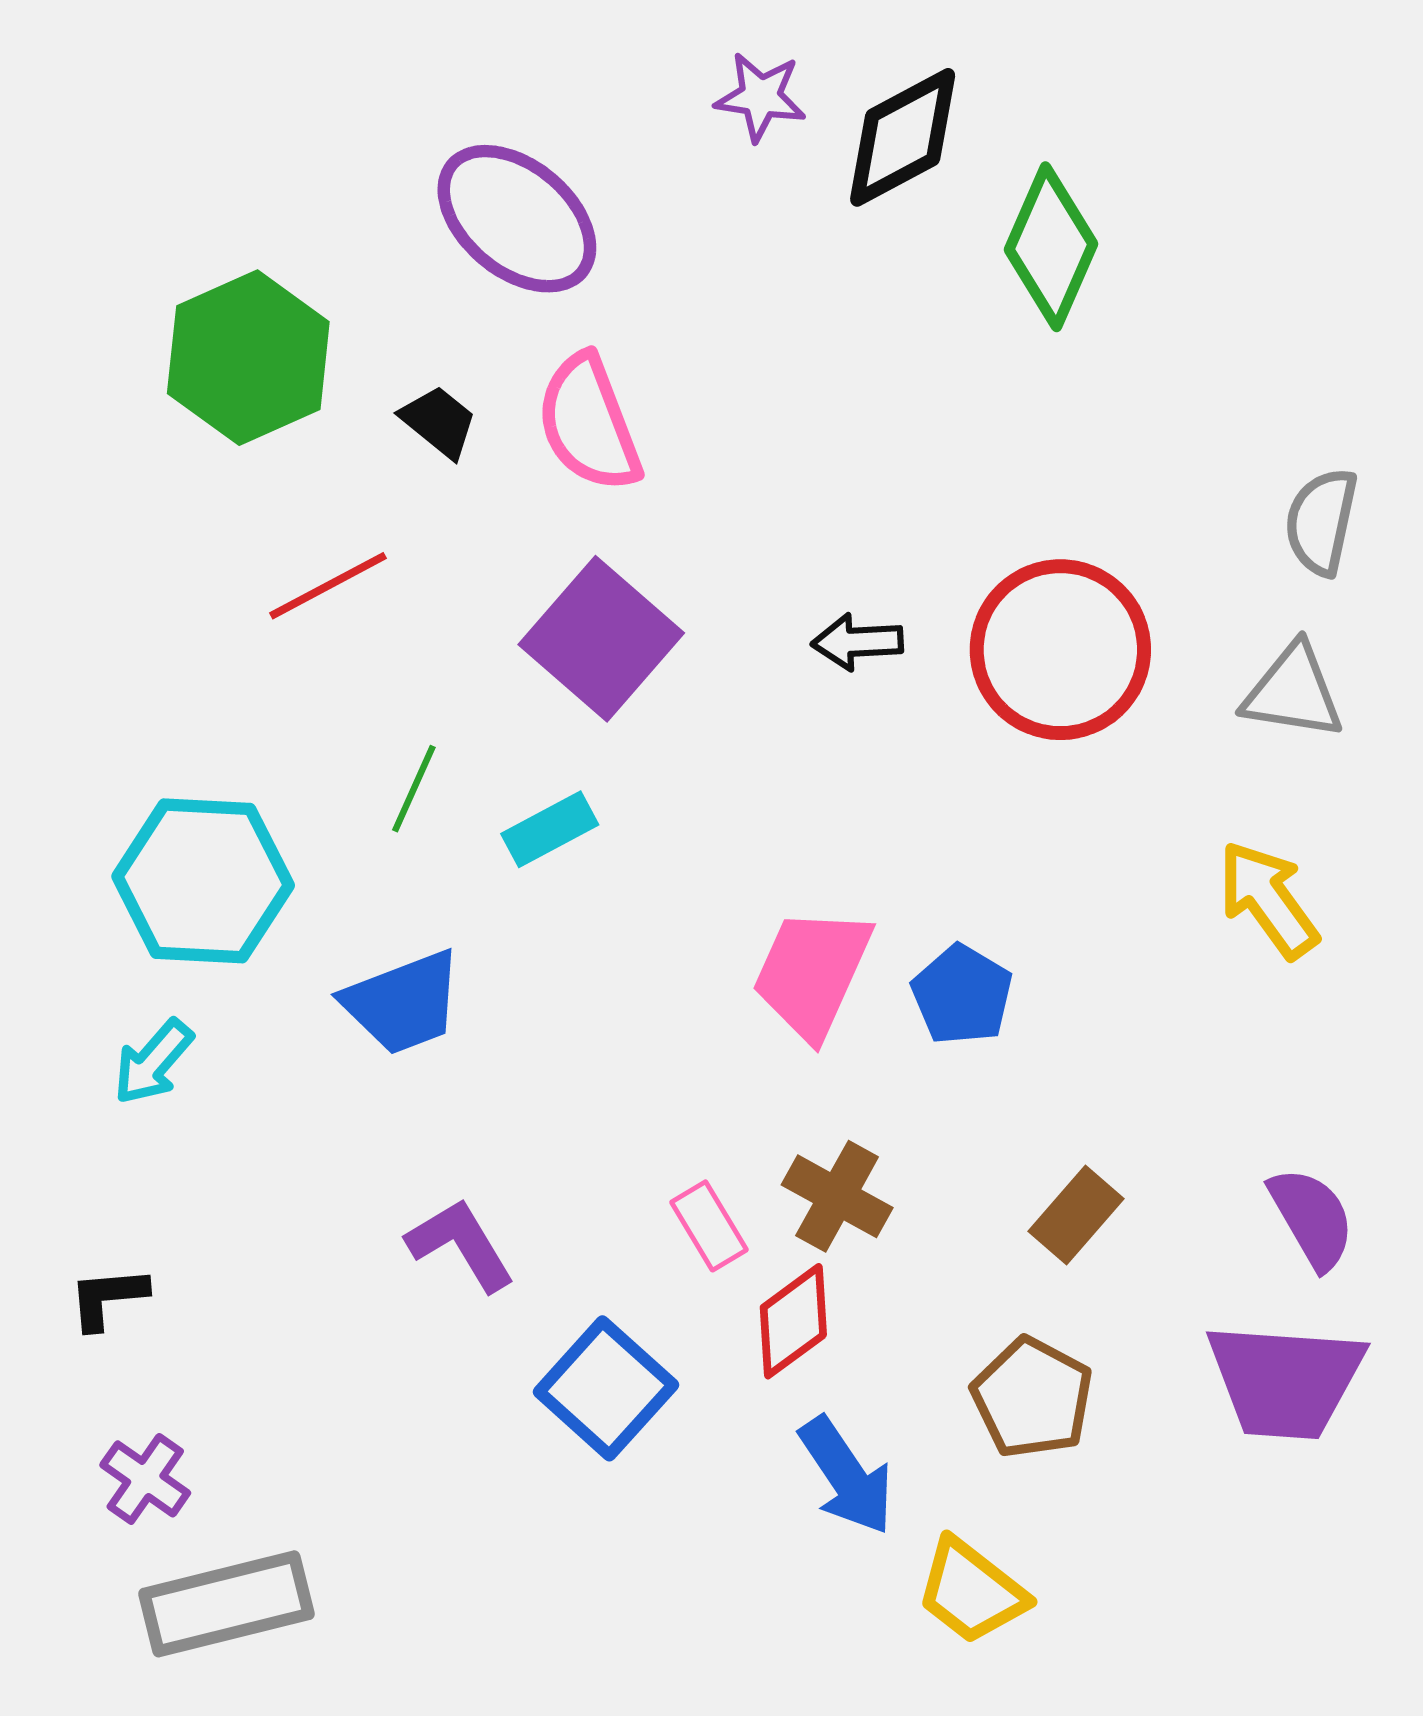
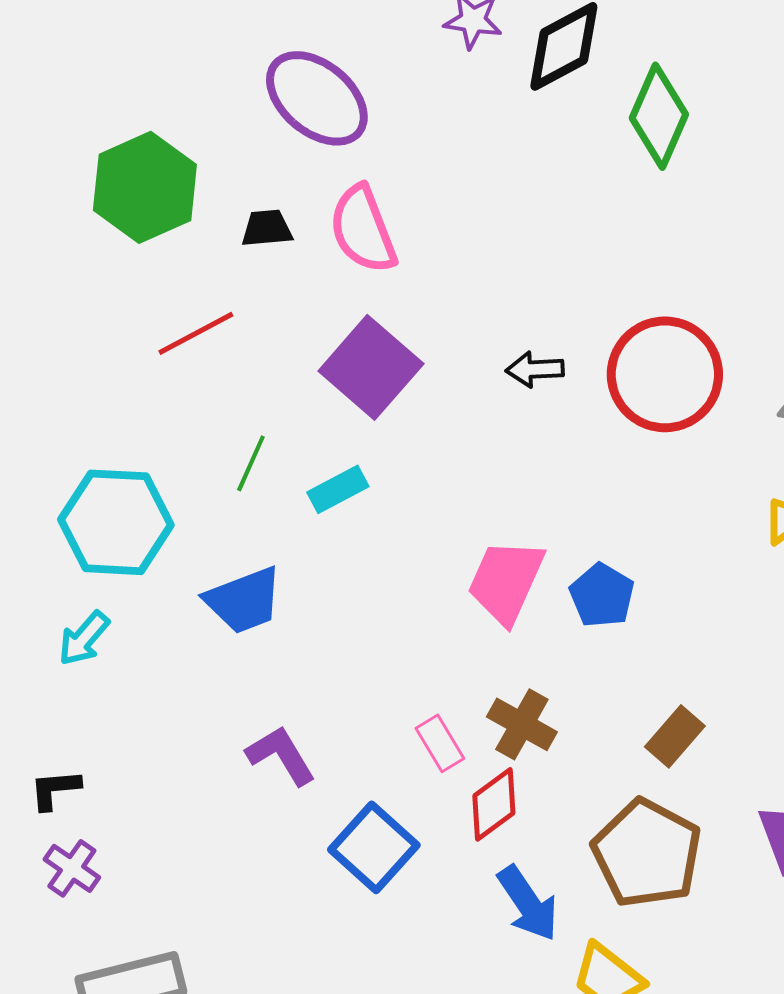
black trapezoid: (439, 422) -> (267, 228), turned -44
brown pentagon: (1032, 1398) -> (647, 853), size x1.4
purple cross: (145, 1479) -> (72, 868), moved

